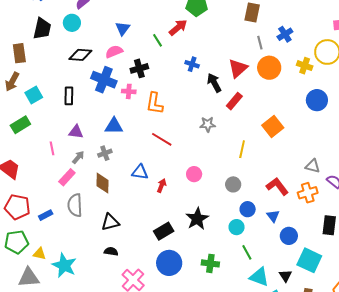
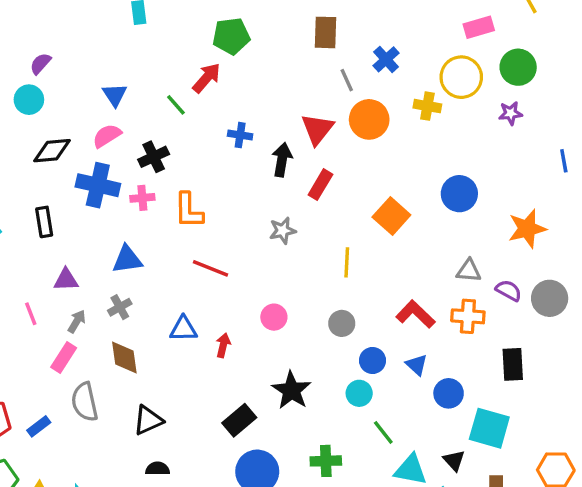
black arrow: (214, 83) -> (282, 160), turned 48
blue circle: (317, 100) -> (459, 194), moved
orange cross: (308, 193) -> (468, 316), turned 30

